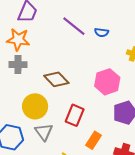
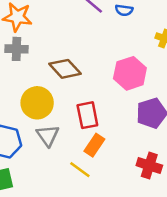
red rectangle: (75, 115) -> (87, 115), turned -35
orange rectangle: (93, 140) -> (94, 145), moved

